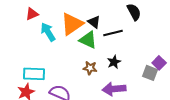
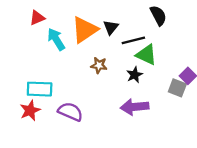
black triangle: (94, 22) -> (111, 27), turned 32
green triangle: (88, 40) -> (146, 55), moved
brown star: (90, 68) -> (99, 65), moved

